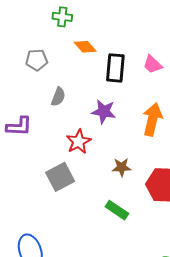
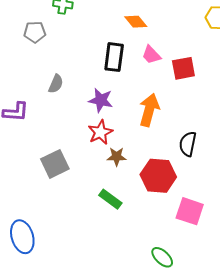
orange diamond: (85, 47) -> (136, 22), moved
gray pentagon: (37, 60) -> (35, 32), moved
red star: (79, 142) -> (100, 132), moved

